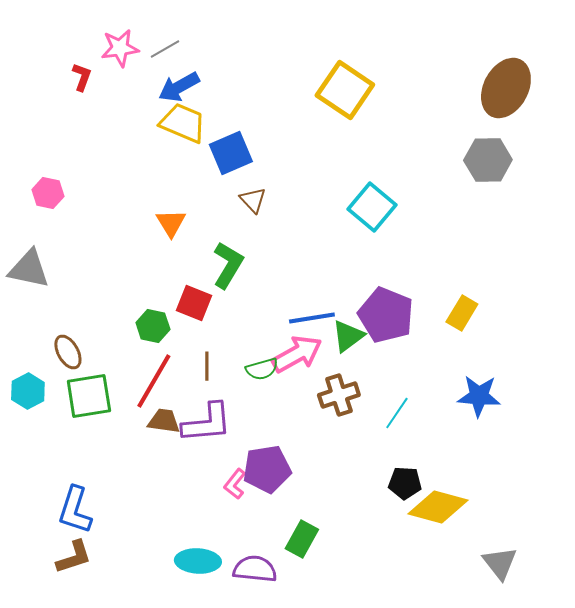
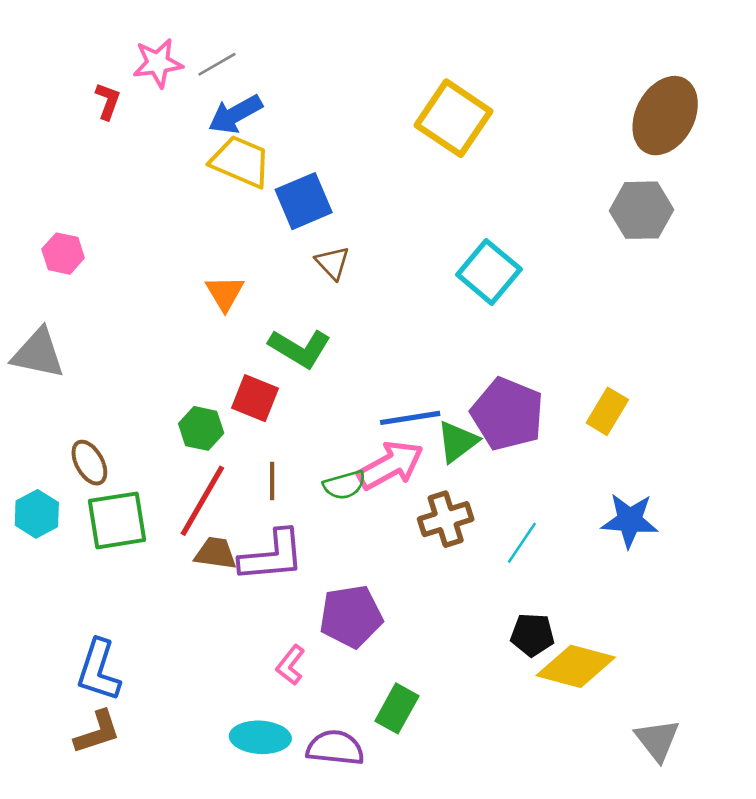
green L-shape: (228, 265) -> (300, 348), turned 90
pink L-shape: (235, 484) -> (291, 665), moved

